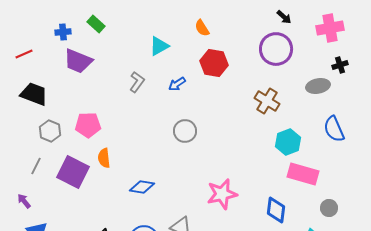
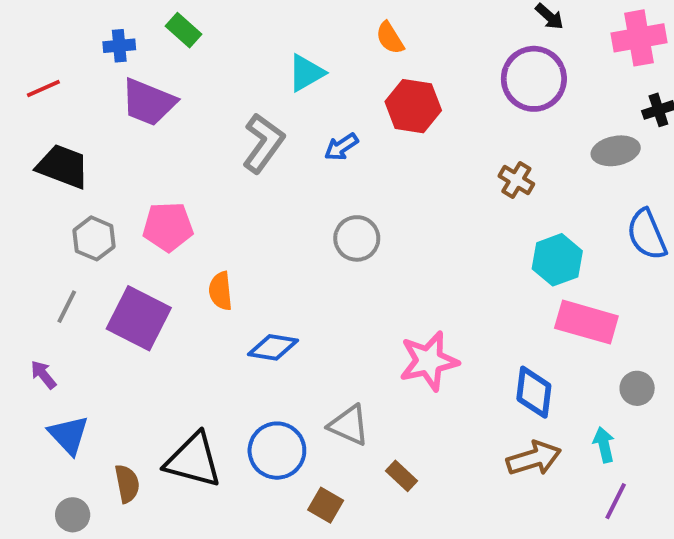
gray L-shape: (137, 82) -> (263, 143), size x1.4
brown cross: (267, 101) -> (516, 180), size x0.7
orange semicircle: (104, 158) -> (221, 291), moved

